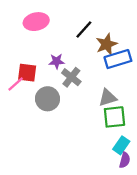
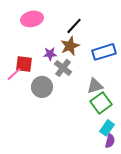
brown star: (107, 44) -> (70, 46), moved
green square: (114, 117) -> (101, 103), turned -30

